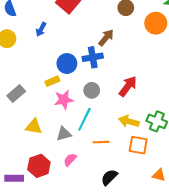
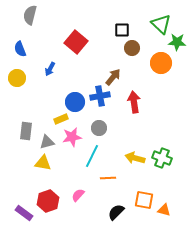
red arrow: (128, 86) -> (134, 102), moved, turned -45
gray rectangle: (16, 93) -> (26, 131), turned -42
gray triangle: (64, 134) -> (47, 142), moved
orange square: (138, 145) -> (144, 200), moved
purple rectangle: (14, 178) -> (24, 213), turned 36

